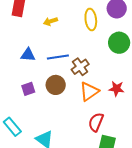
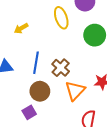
blue line: (58, 57) -> (36, 63), turned -60
purple square: (28, 89) -> (29, 112), moved

